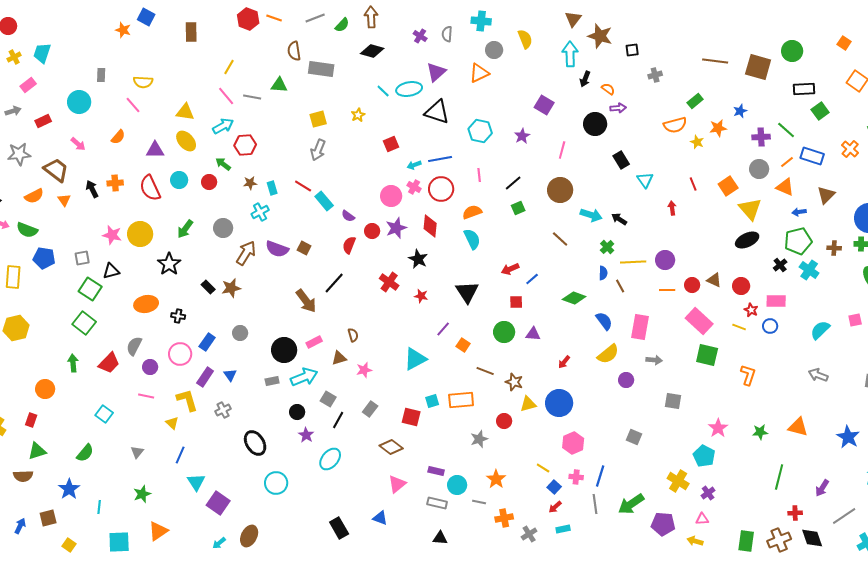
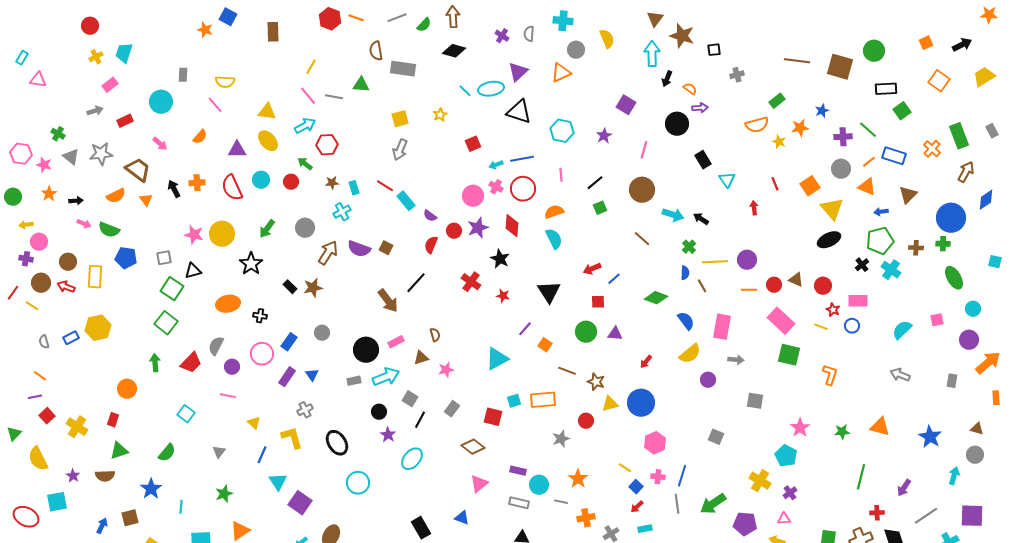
orange square: (844, 43) -> (926, 43), turned 32
yellow L-shape: (187, 400) -> (292, 438), moved

